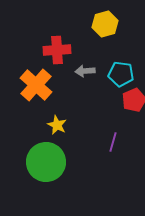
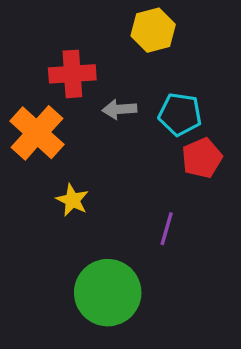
green circle: (46, 162) -> (108, 293), moved

